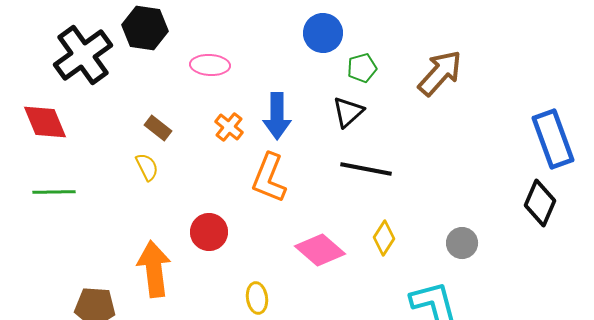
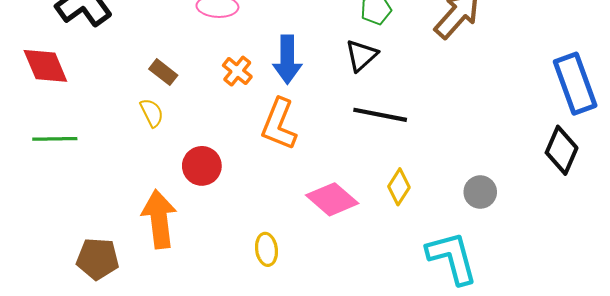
red circle: (209, 232) -> (202, 166), moved

